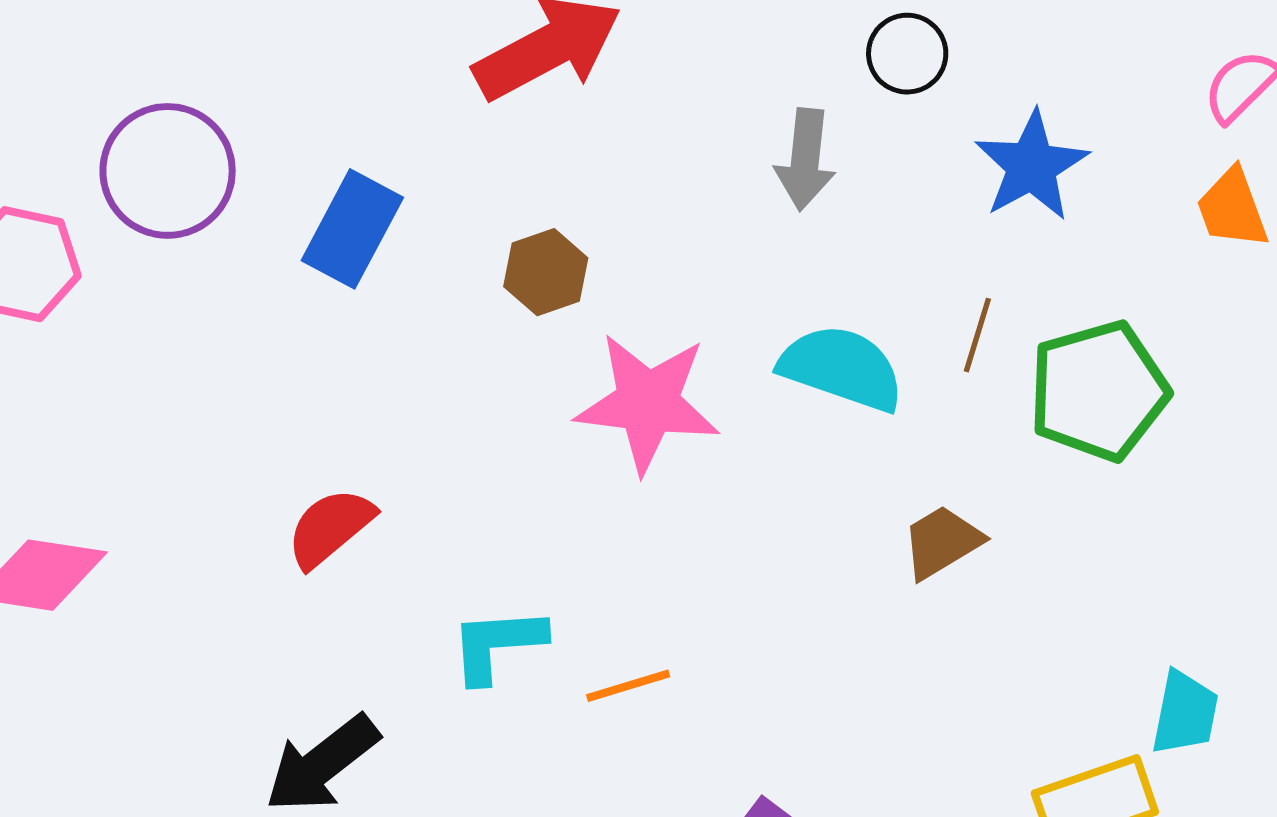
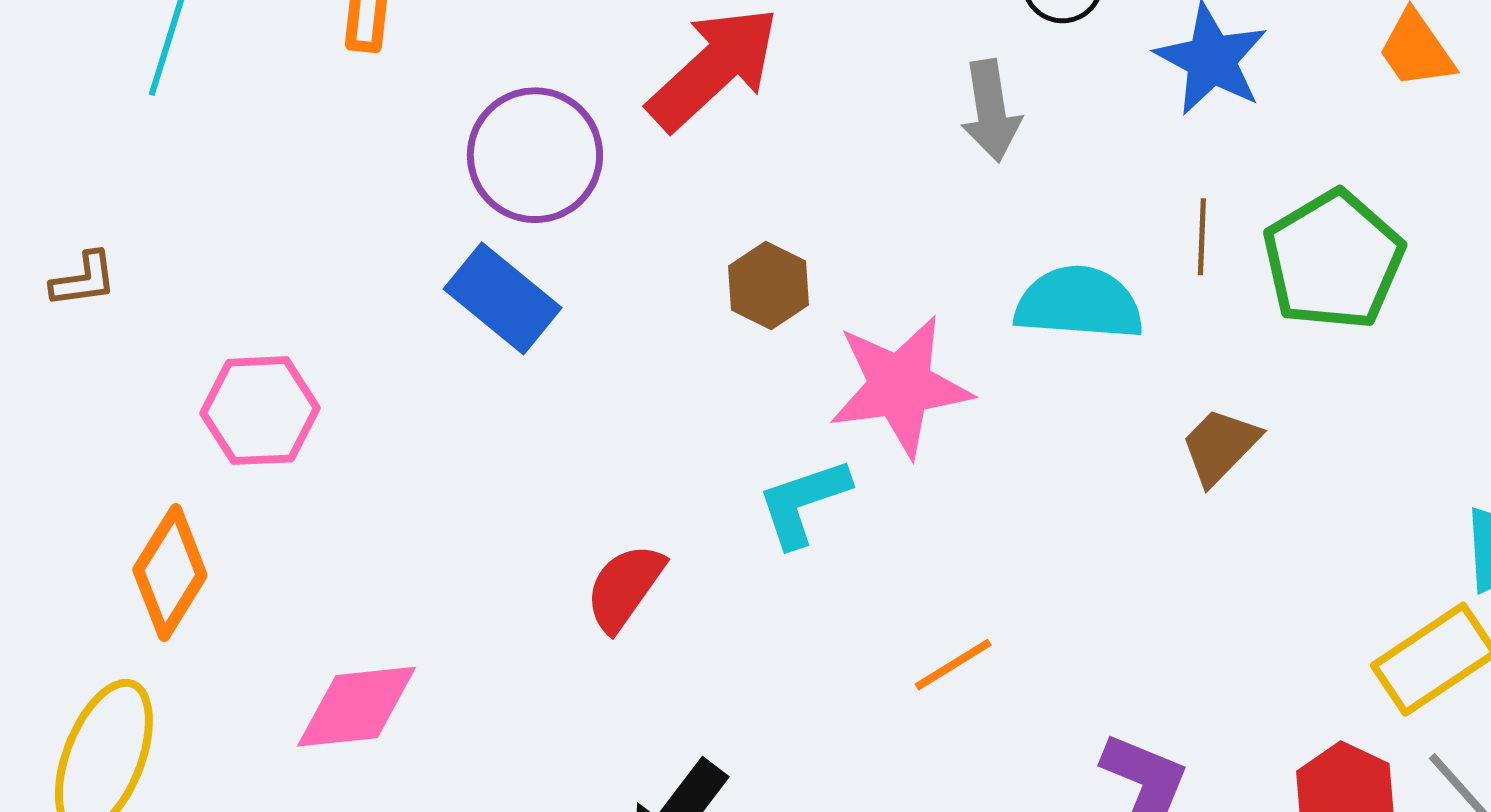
purple circle: (168, 171) -> (535, 155), moved
blue rectangle: (352, 229) -> (503, 298), moved, turned -64
cyan L-shape: (497, 644) -> (803, 502), moved

